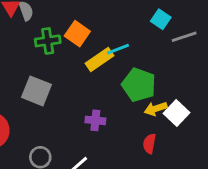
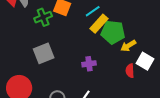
yellow rectangle: (99, 59) -> (99, 24), moved
gray square: (37, 91) -> (44, 53), turned -30
white square: (177, 113) -> (145, 61), moved

